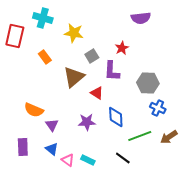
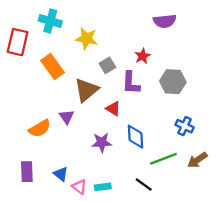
orange rectangle: (45, 57) -> (53, 67), size x1.5
gray hexagon: (148, 83) -> (173, 82), moved
orange semicircle: (34, 110) -> (40, 128), turned -54
purple triangle: (52, 125) -> (67, 117), moved
cyan rectangle: (88, 160) -> (103, 187), turned -32

